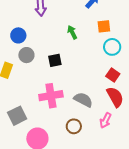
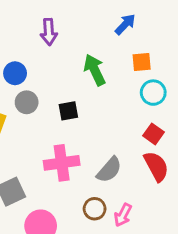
green arrow: (72, 32) -> (95, 70), size x1.5
gray semicircle: (83, 100) -> (109, 170), turned 102
pink arrow: (105, 120) -> (123, 215), moved

